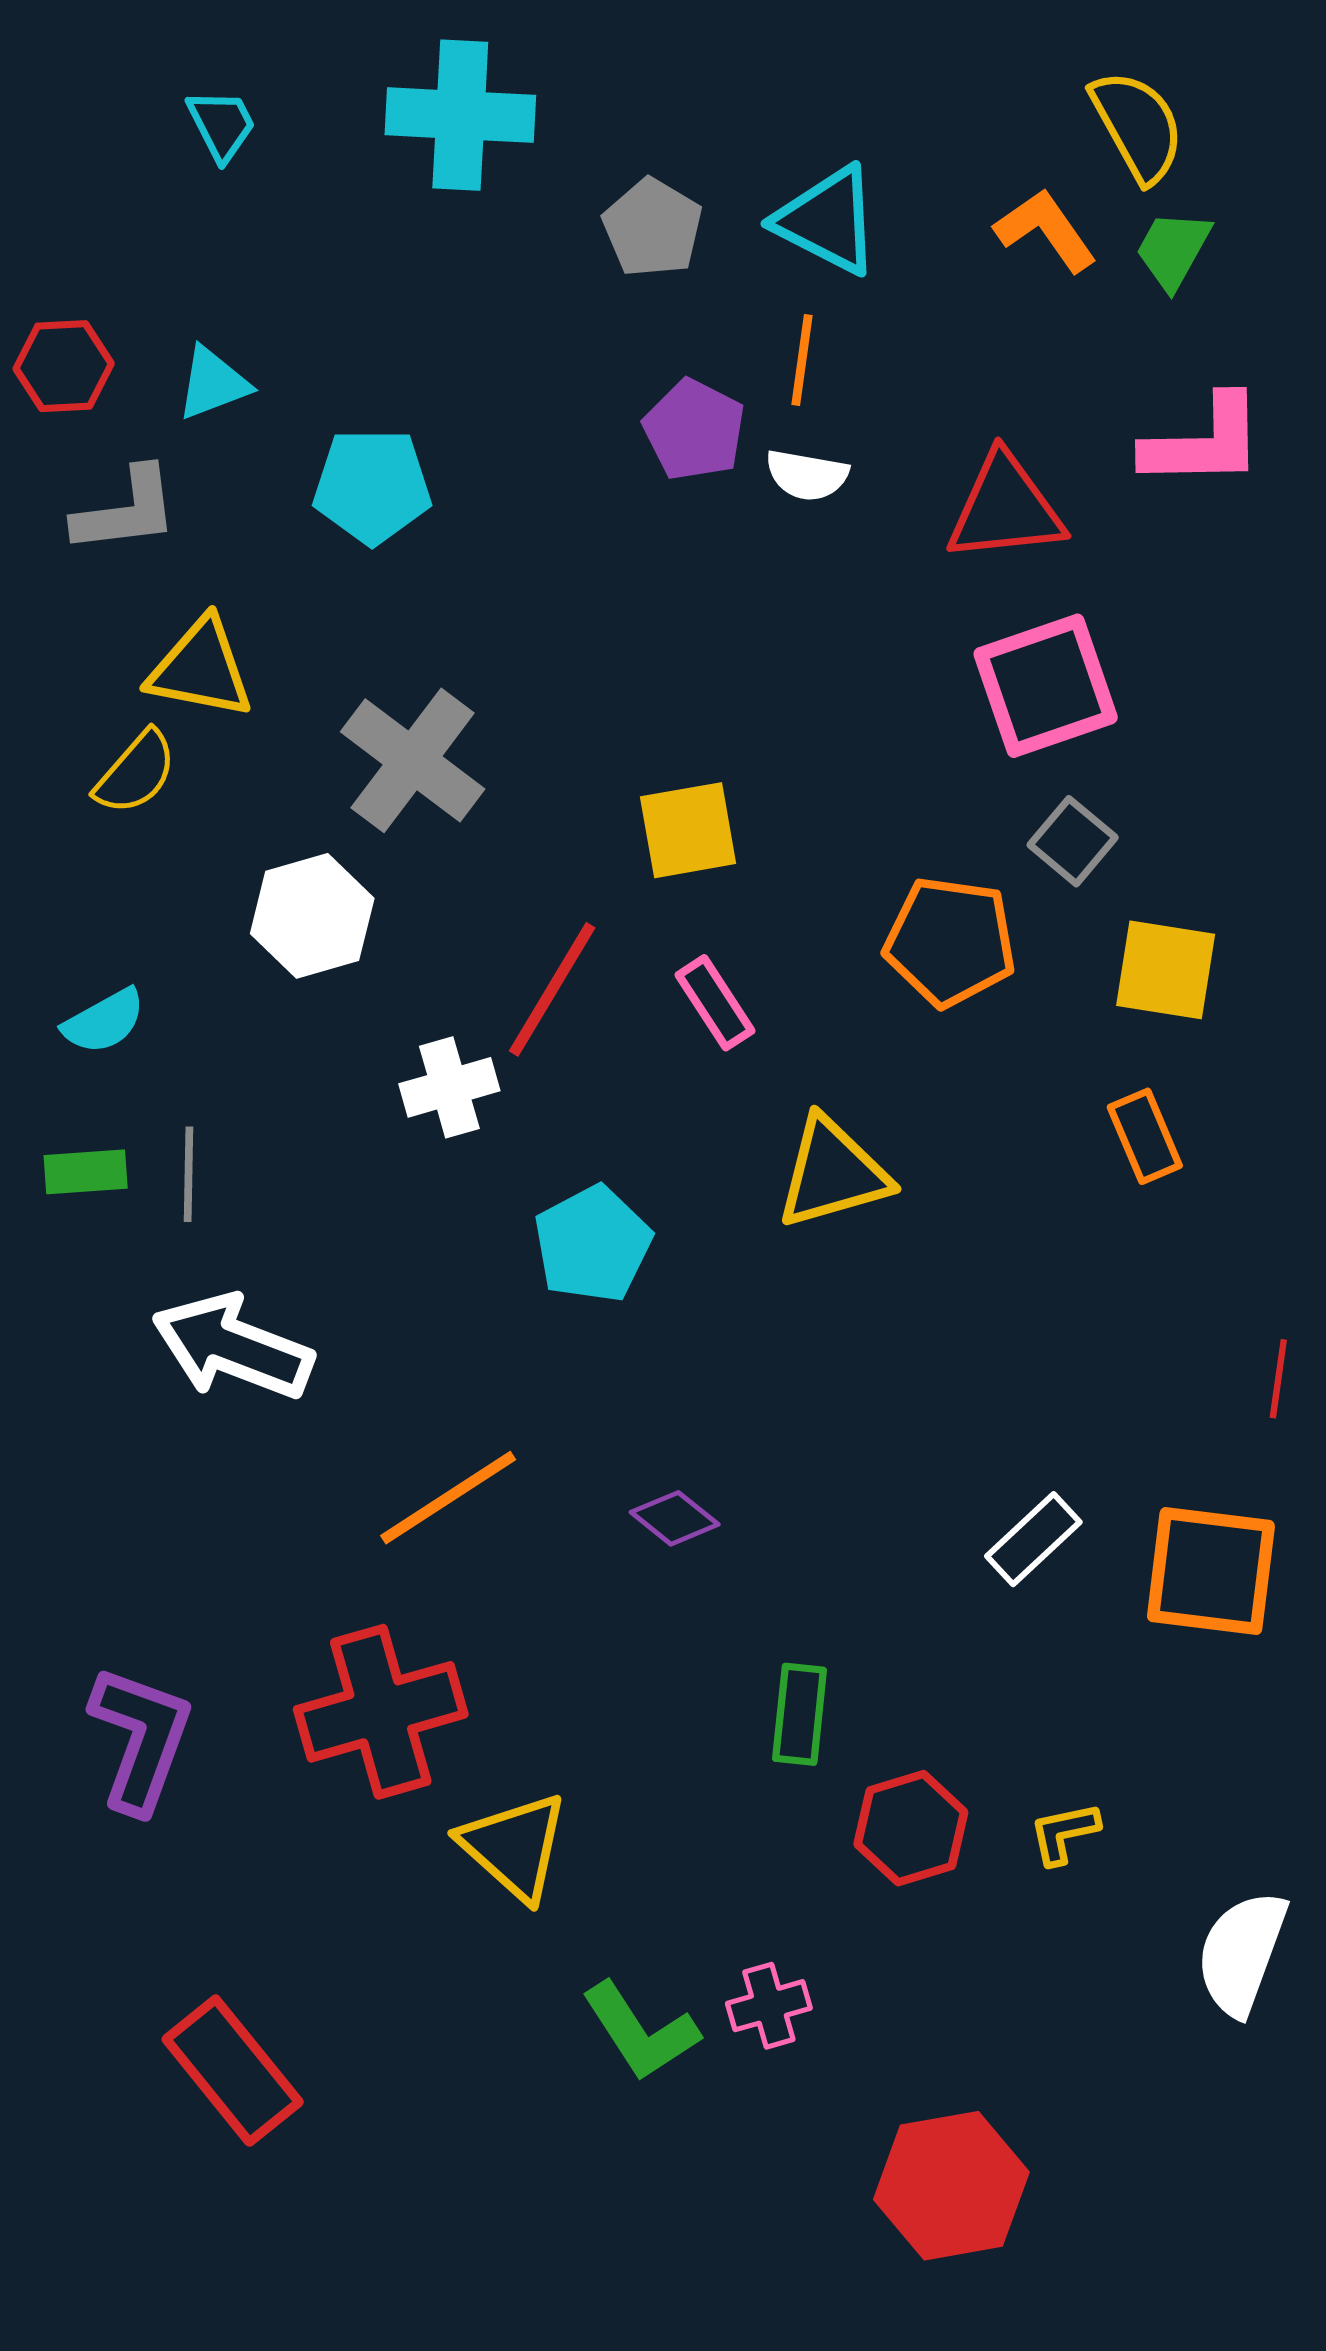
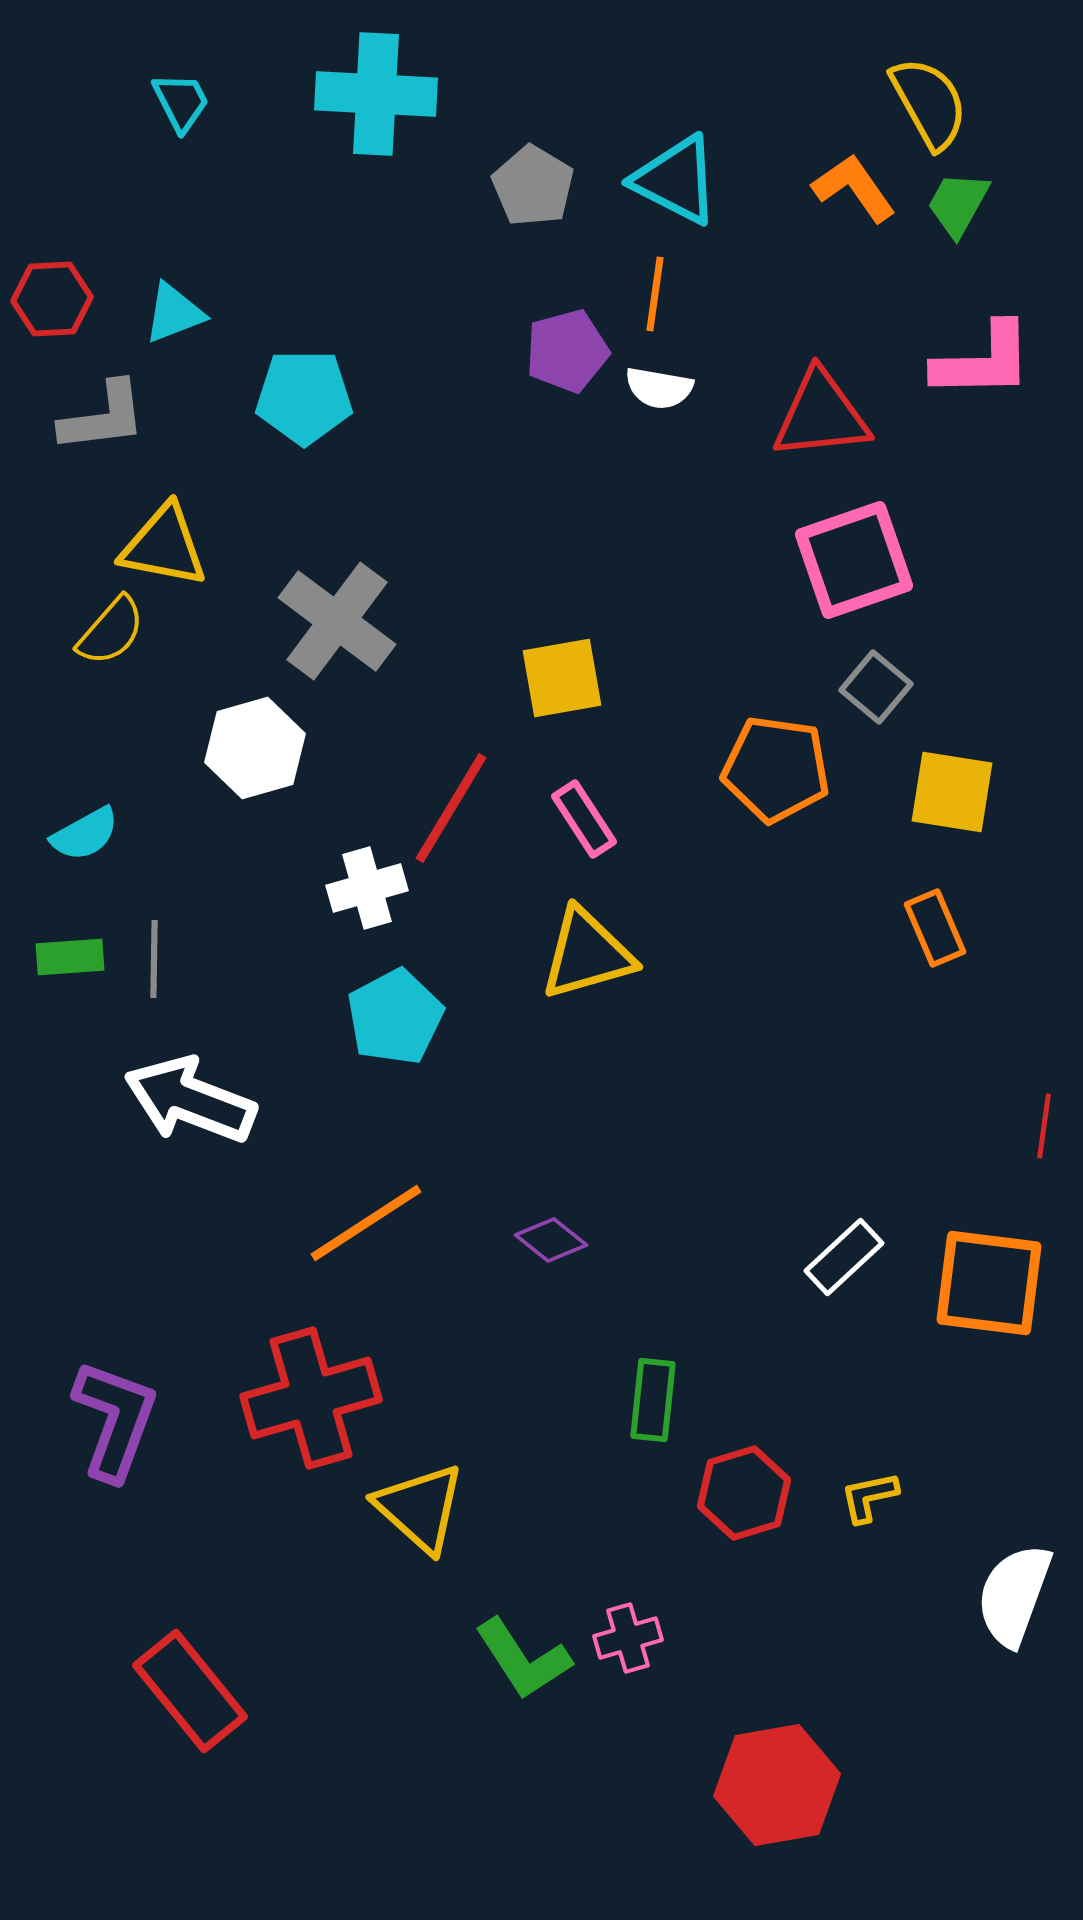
purple pentagon: (694, 430) -> (567, 351), turned 30
yellow triangle: (833, 1173) -> (587, 954), moved
cyan pentagon: (593, 1244) -> (395, 1017), moved

